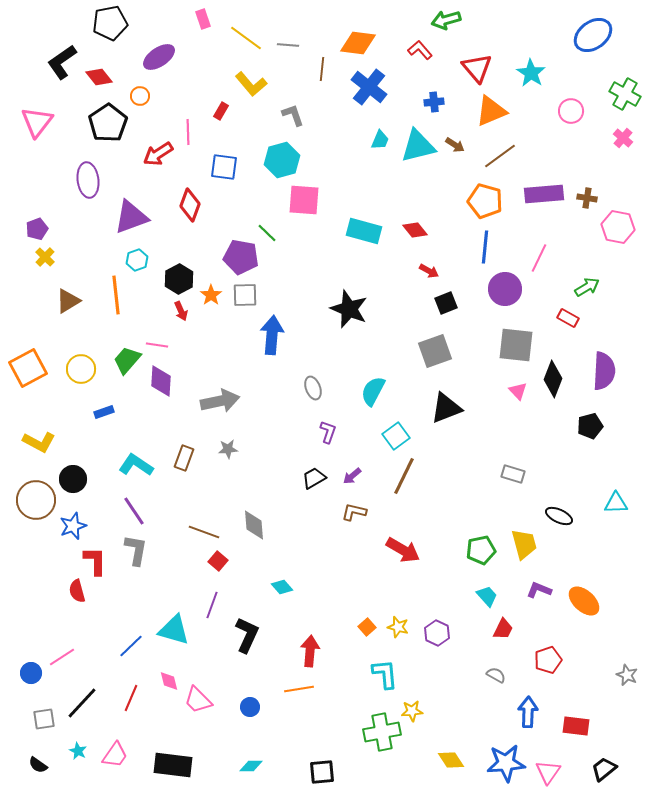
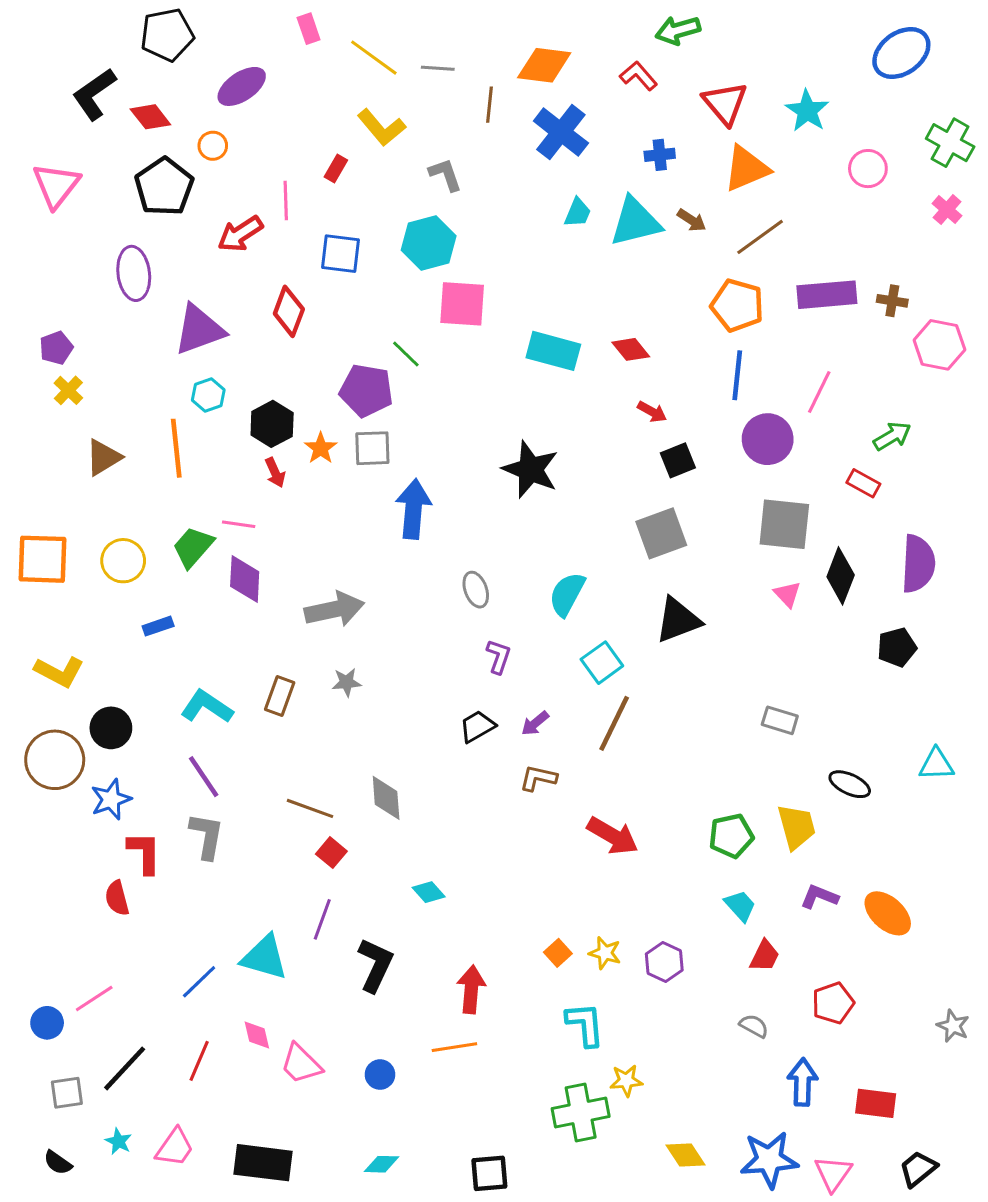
orange square: (28, 368) -> (43, 559), turned 30

